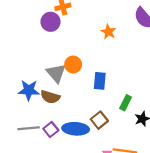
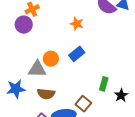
gray triangle: (56, 73) -> (37, 69), turned -36
blue rectangle: (100, 81) -> (77, 54), moved, turned 56
brown semicircle: (50, 97) -> (46, 94), moved

